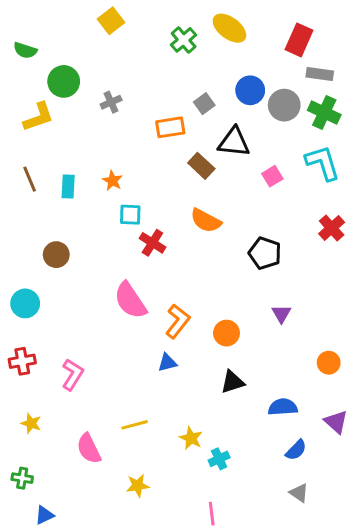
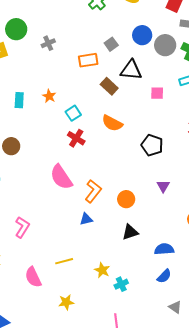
pink square: (272, 176) -> (157, 93), turned 32
cyan square: (130, 215) -> (73, 113), moved, turned -35
blue semicircle: (296, 450) -> (164, 276), moved

